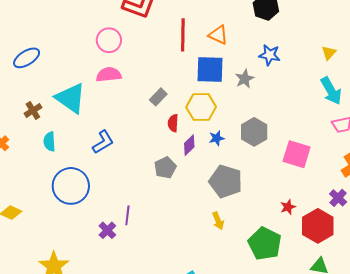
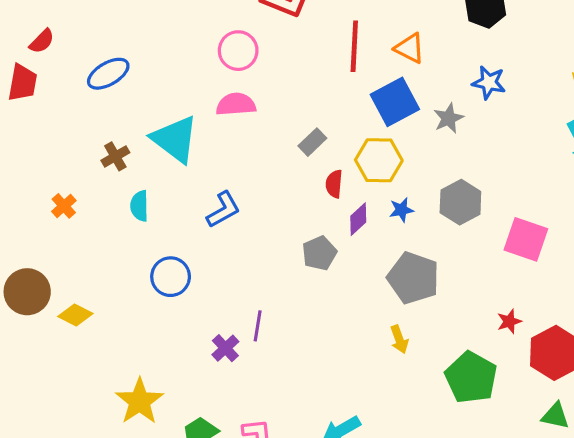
blue square: (210, 69) -> (395, 102), turned -32
blue circle: (71, 186) -> (171, 277), size x0.7

